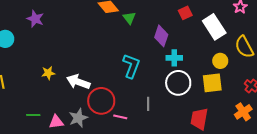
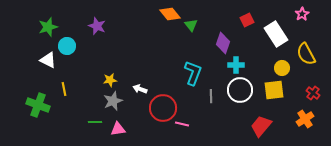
white arrow: (78, 82) -> (140, 89), size x0.6
gray line: (148, 104) -> (211, 96), moved
gray star: (78, 118) -> (113, 101), moved
red trapezoid: (199, 119) -> (261, 126), turned 30

